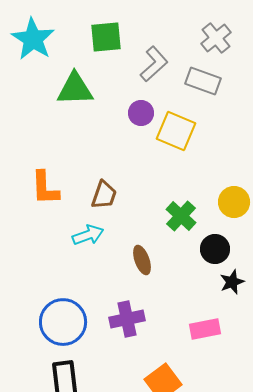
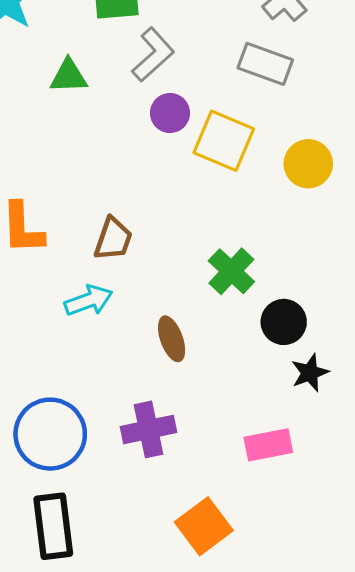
gray L-shape: (154, 64) -> (153, 55), moved
green triangle: (75, 89) -> (69, 76), size x0.7
yellow circle: (234, 202) -> (308, 164), moved

